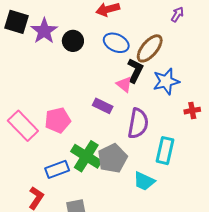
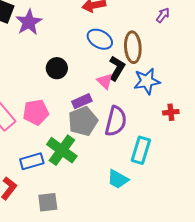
black circle: (73, 41) -> (57, 68), moved
brown ellipse: (150, 48) -> (133, 47), turned -48
purple rectangle: (103, 106) -> (82, 101), turned -54
gray pentagon: (112, 158) -> (83, 121), moved

